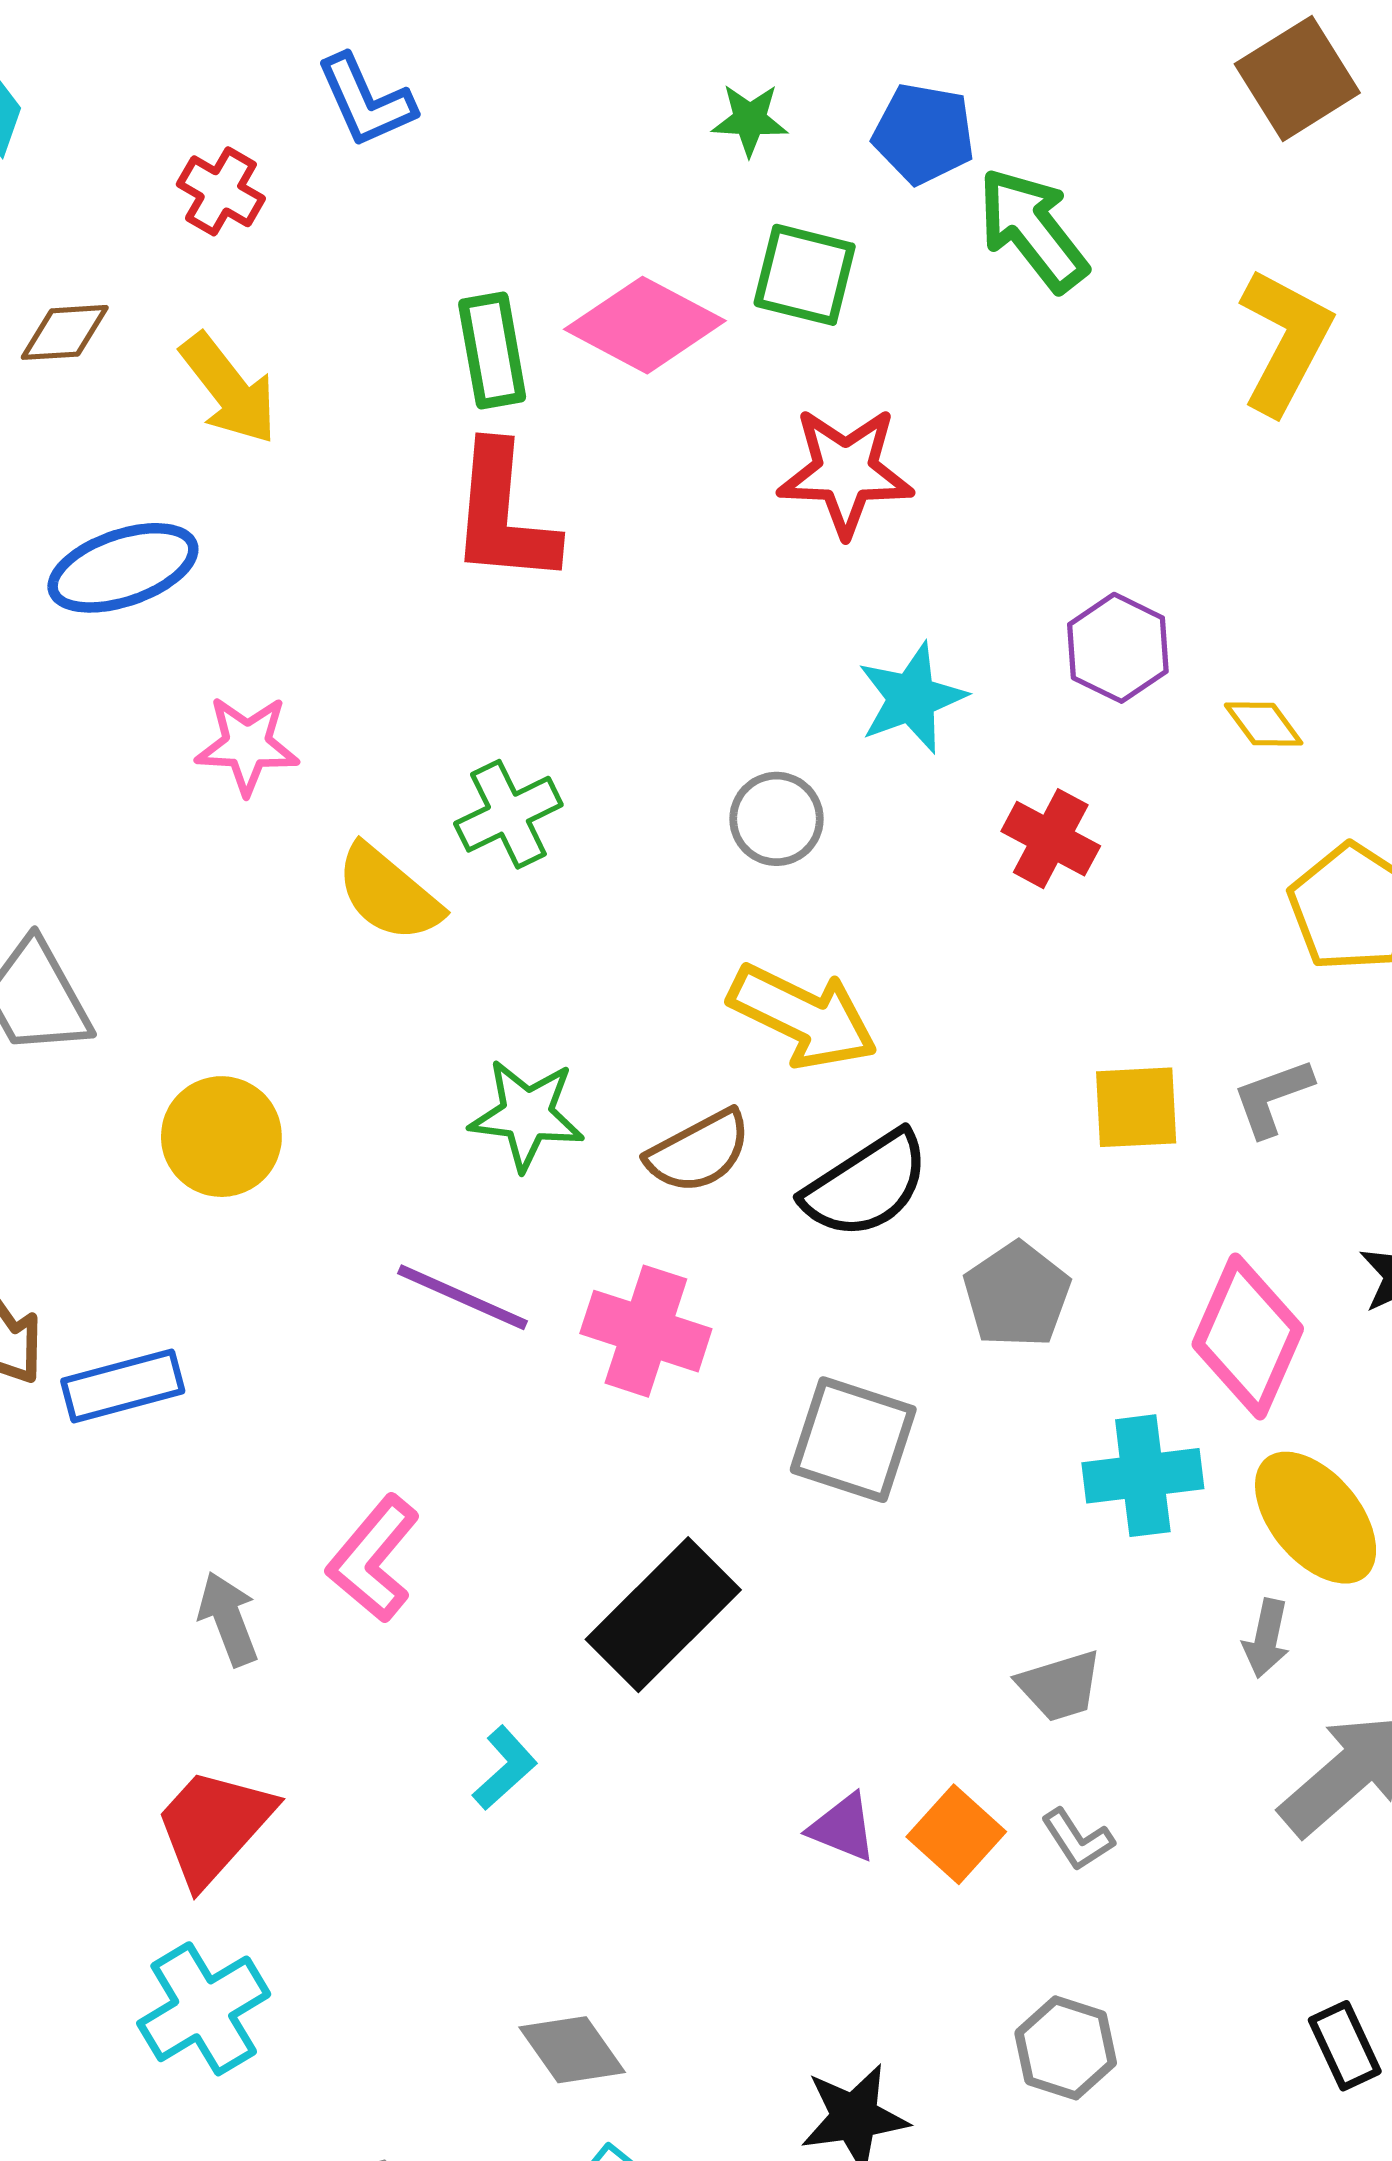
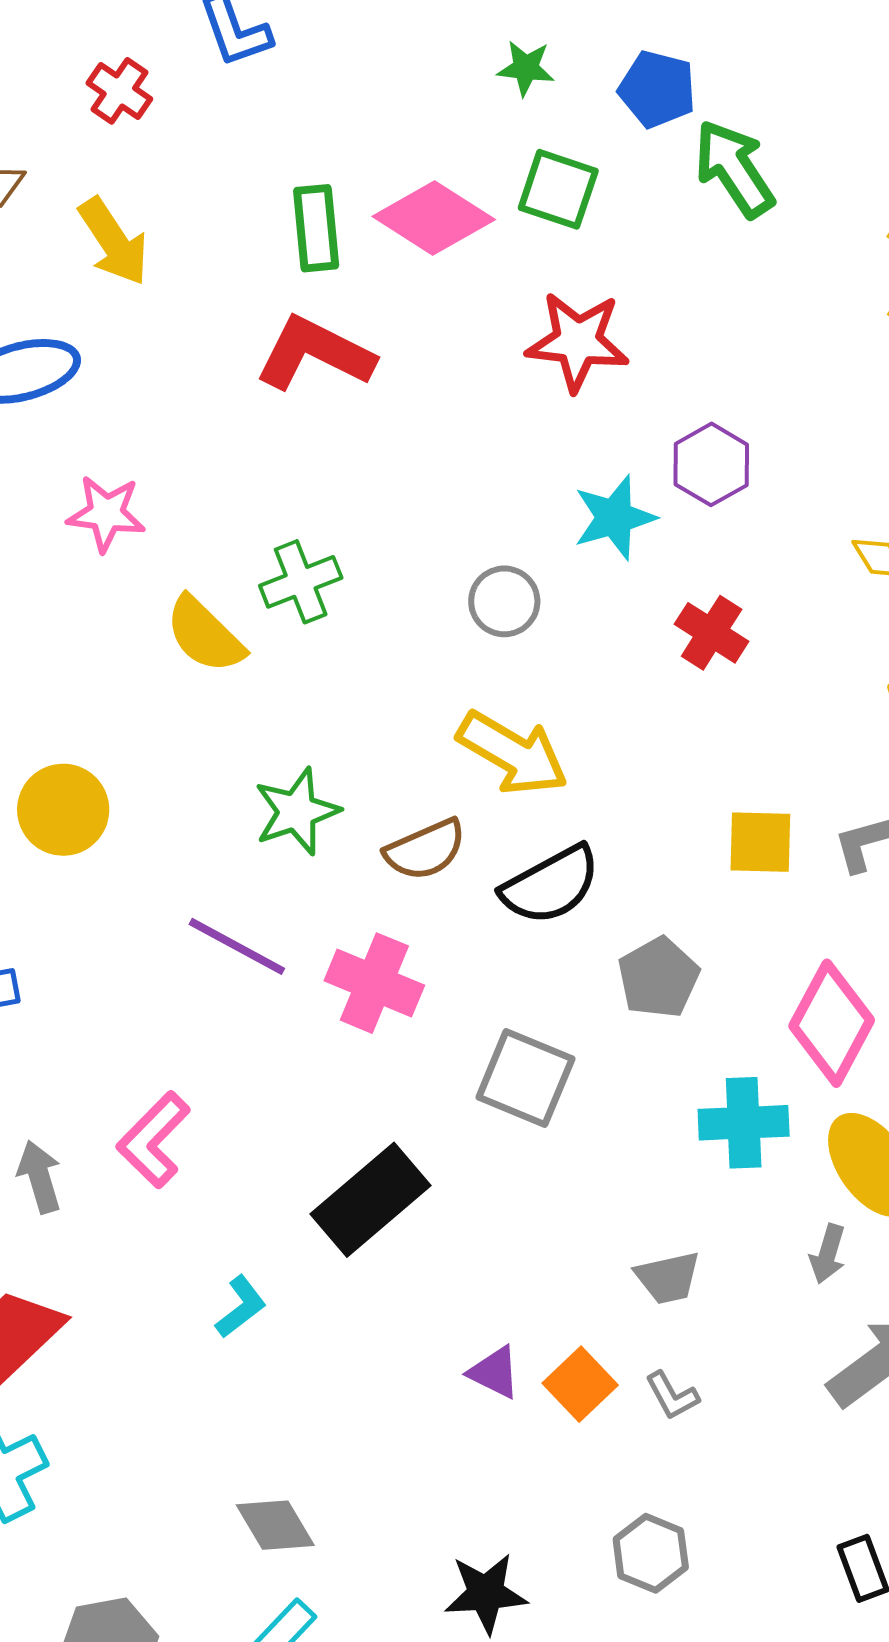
red L-shape: (503, 514) -> (315, 353), turned 107
purple hexagon: (1118, 648) -> (711, 464), moved
green star: (527, 1115) -> (297, 811), turned -30

